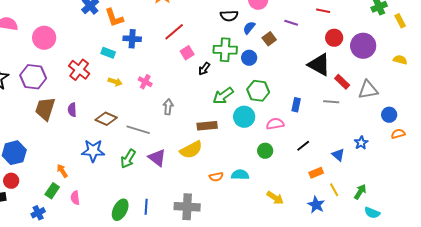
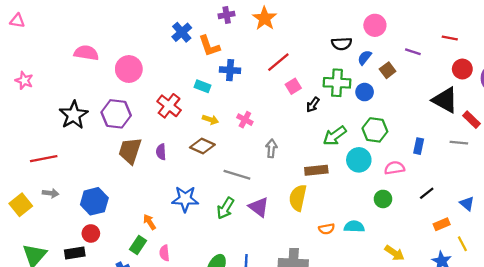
brown diamond: (106, 119) -> (202, 146), moved
yellow semicircle: (191, 150) -> (298, 198), turned 130

